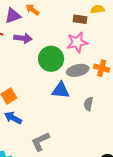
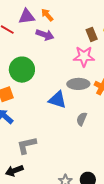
brown rectangle: (80, 19) -> (92, 34), turned 48
purple arrow: (23, 38) -> (45, 35), moved
green circle: (51, 59) -> (22, 70), moved

